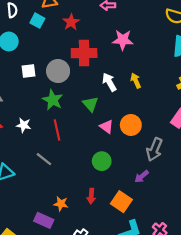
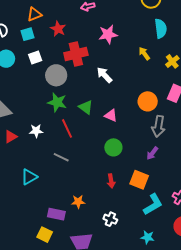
cyan square: (37, 21) -> (27, 34), turned -32
white square: (28, 71) -> (35, 57), moved
yellow arrow: (136, 81) -> (144, 53), moved
green triangle: (90, 104) -> (86, 107), moved
orange circle: (131, 125) -> (148, 101), moved
orange star: (61, 204) -> (78, 202), moved
purple rectangle: (44, 220) -> (56, 214), moved

